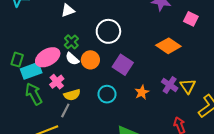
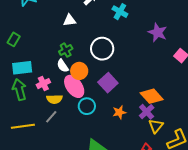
orange diamond: (168, 46) -> (152, 96), moved
pink ellipse: (48, 57) -> (74, 86), moved, turned 70
green rectangle: (17, 60) -> (14, 39), moved
yellow triangle: (188, 86) -> (156, 126), moved
gray line: (65, 110) -> (51, 117), moved

